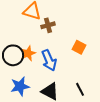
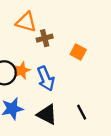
orange square: (79, 47) -> (78, 52), moved

